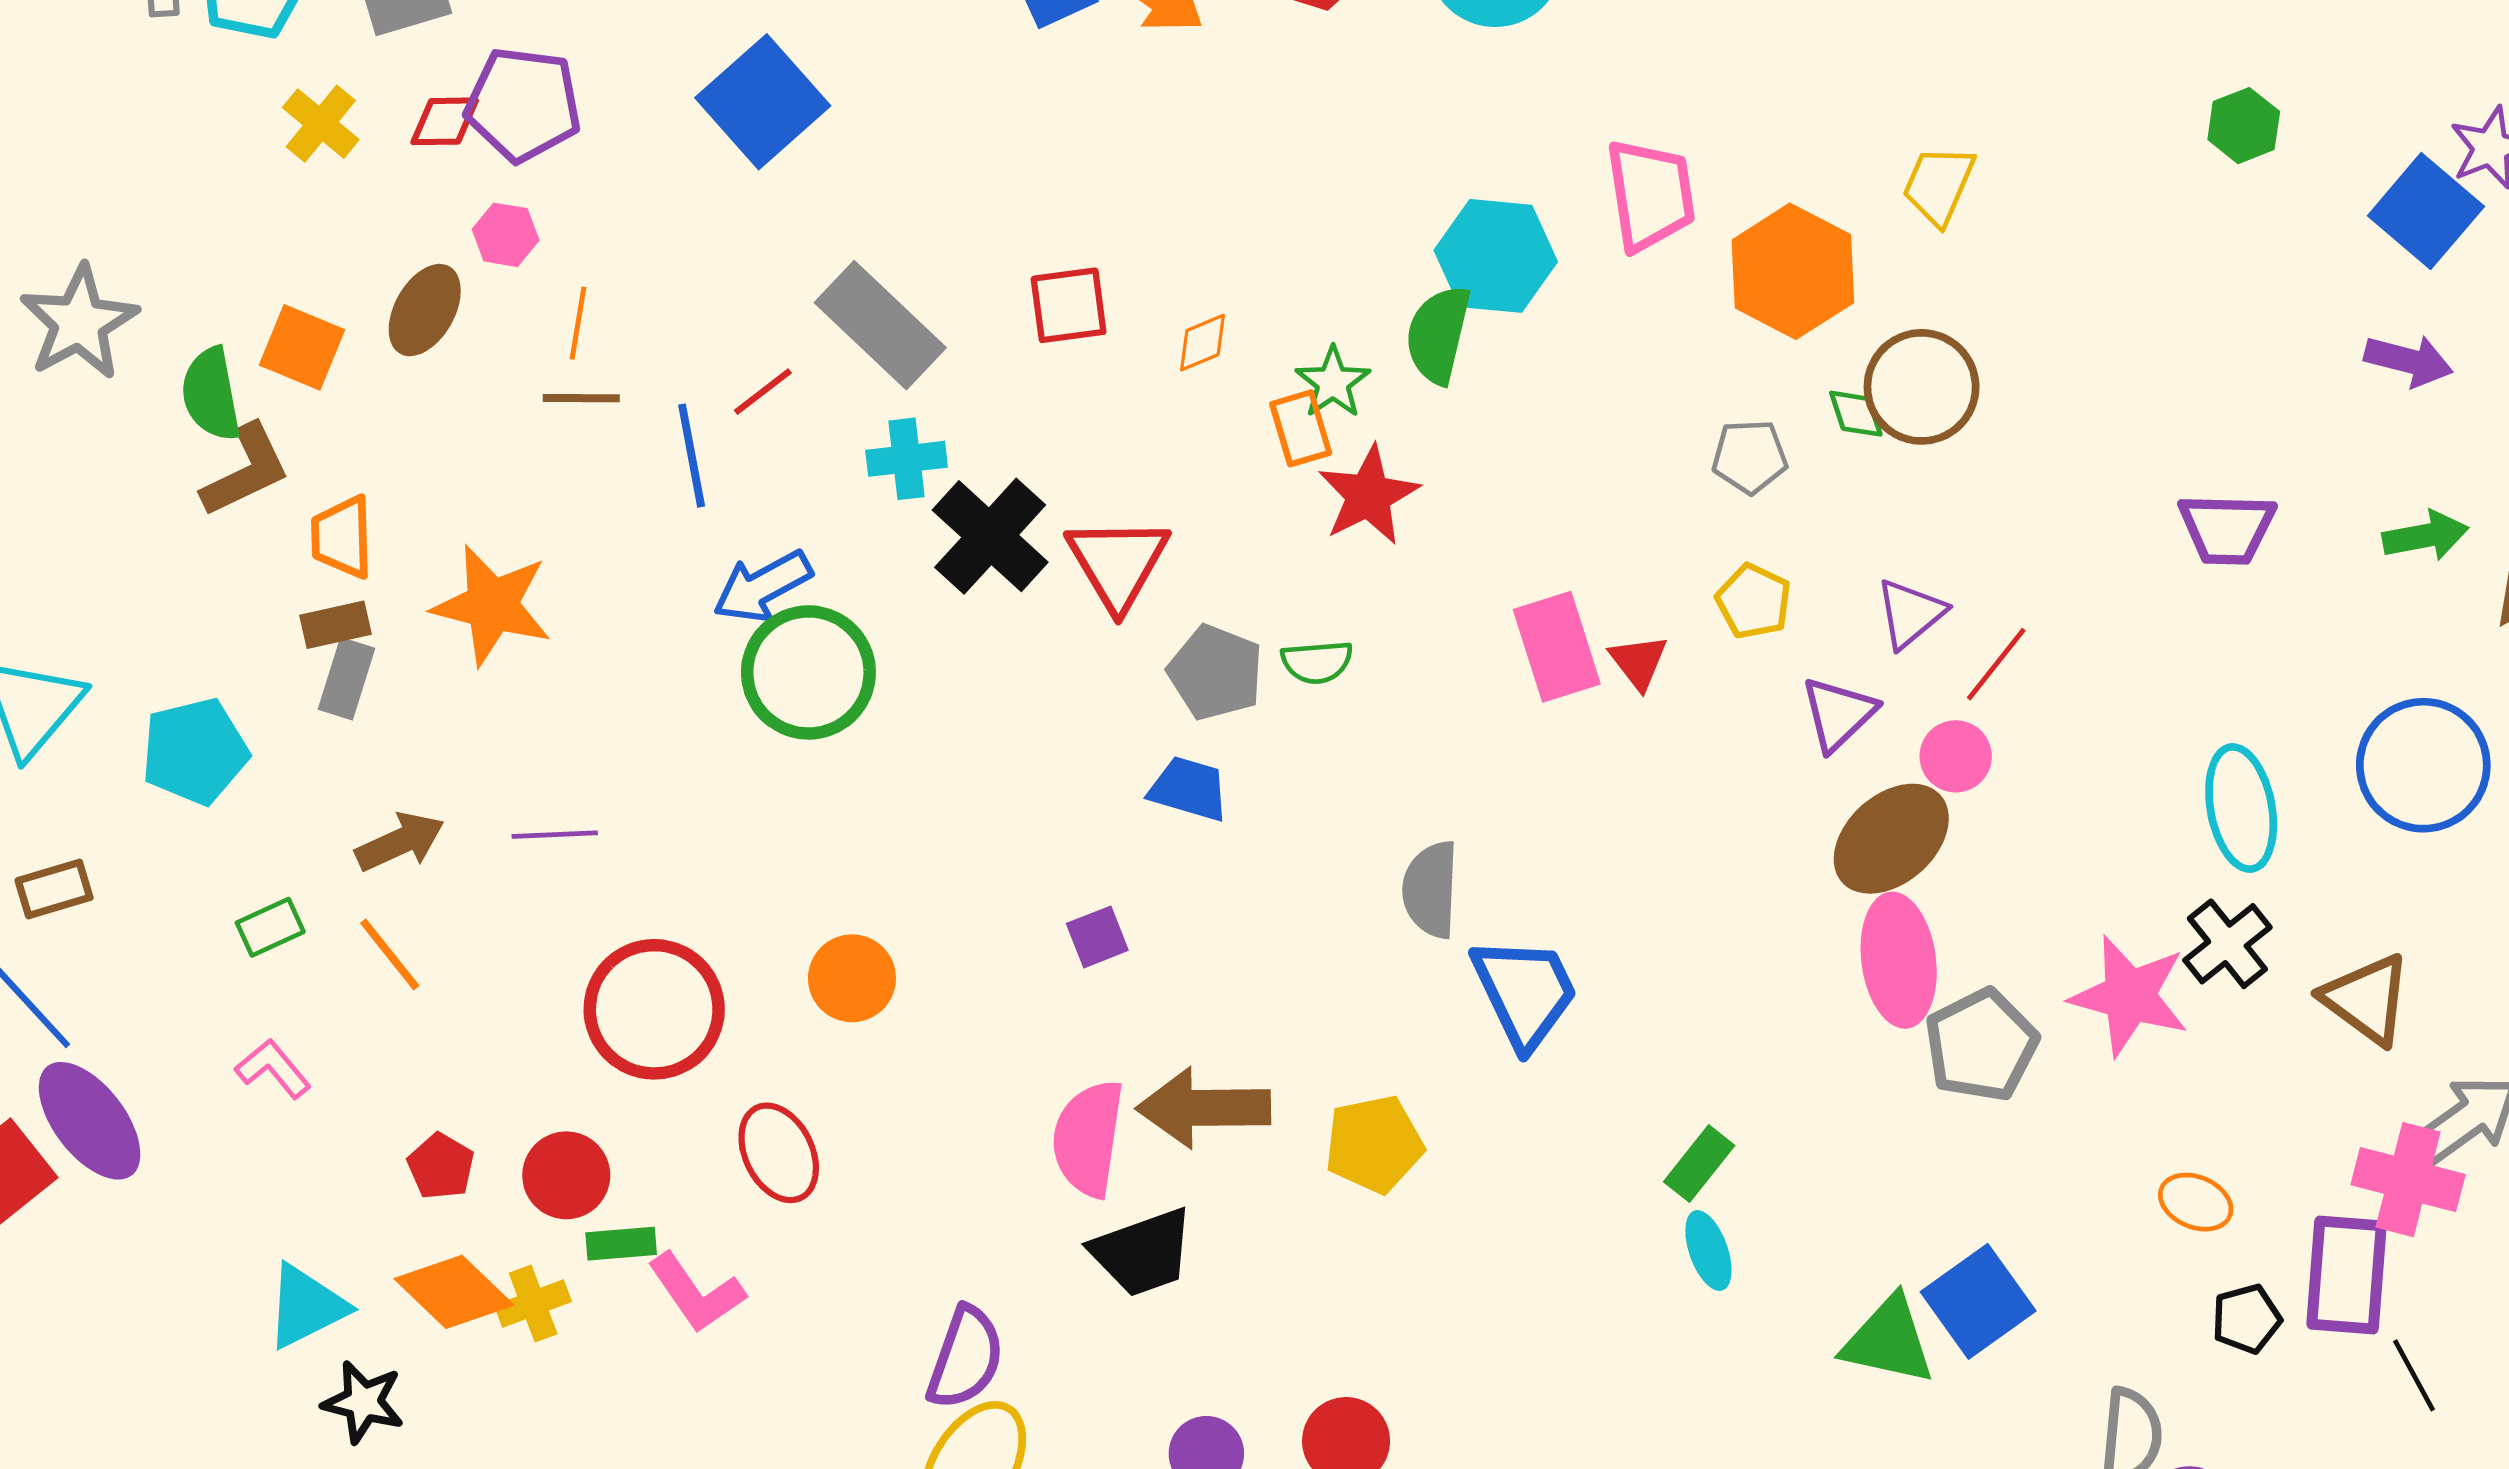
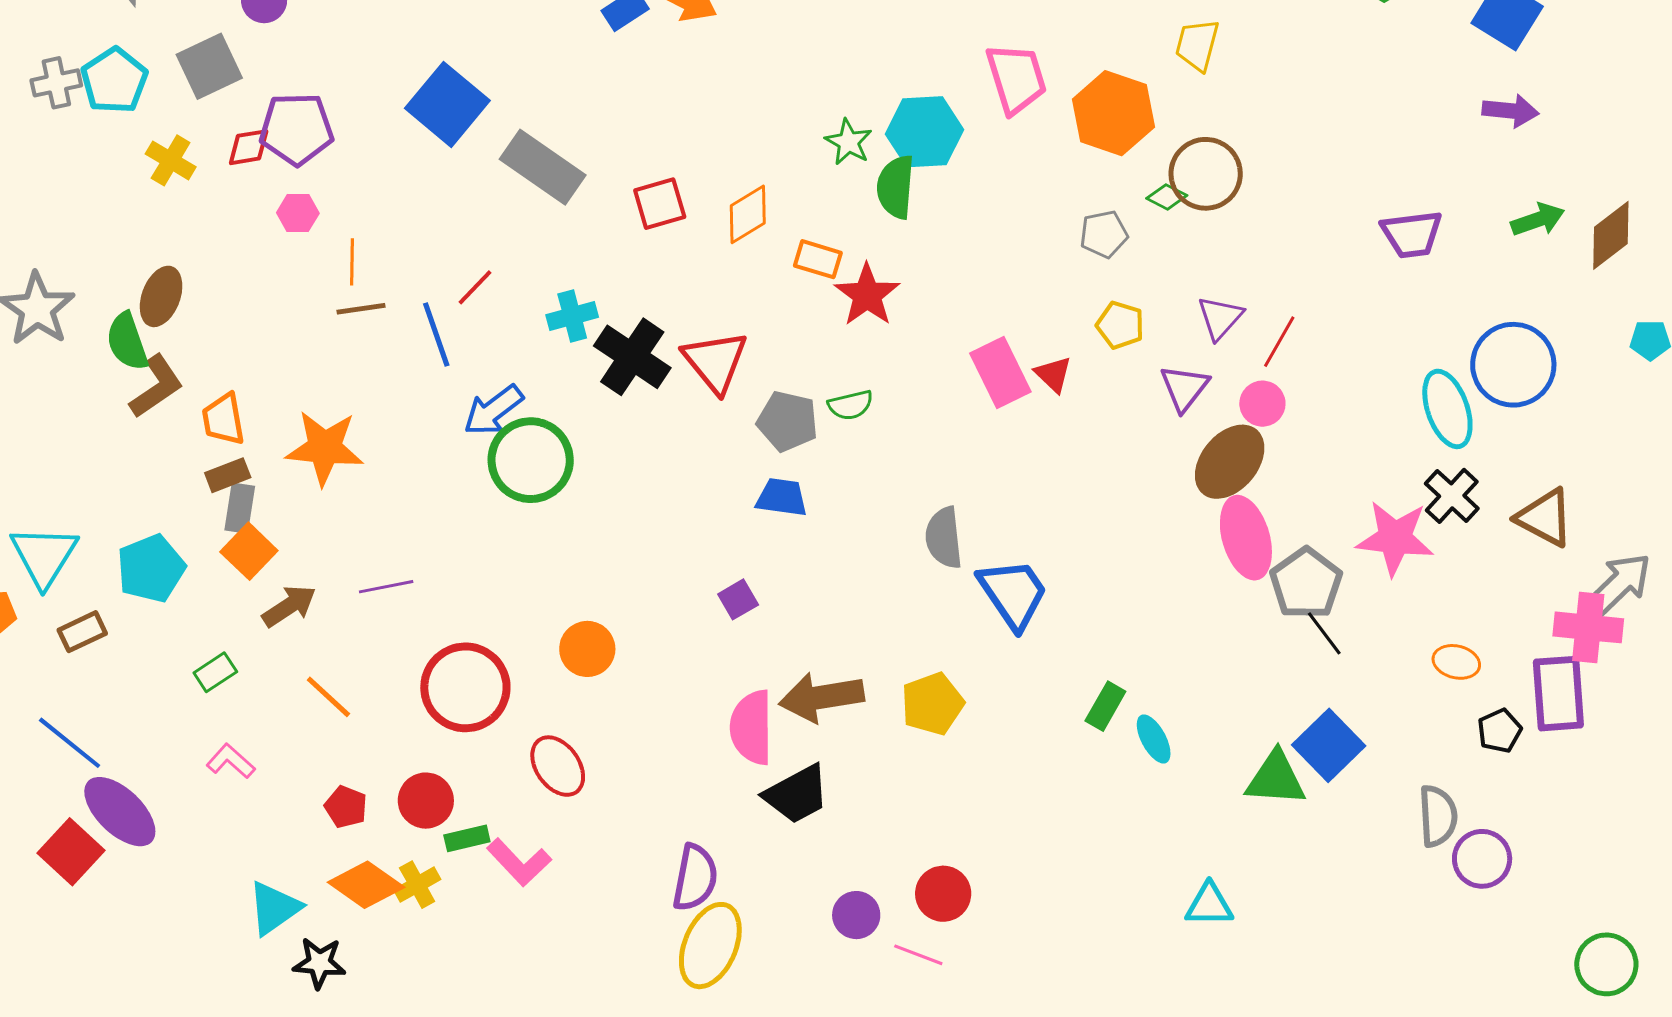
brown ellipse: (425, 310) -> (161, 296), moved
gray rectangle: (880, 325) -> (543, 167), moved
orange diamond: (1203, 343) -> (748, 214), size x1.5
orange square: (302, 347) -> (249, 551), moved, turned 30
green star: (1333, 382) -> (849, 142), moved
green diamond: (1856, 414) -> (1167, 197), turned -36
orange rectangle: (1301, 428) -> (818, 259), turned -48
blue circle: (2423, 765) -> (1513, 365), moved
brown rectangle: (54, 889) -> (82, 632), moved
orange line: (390, 954) -> (328, 697), moved
green rectangle: (1699, 1164) -> (1105, 706), moved
black line: (2414, 1375) -> (1324, 633), moved

